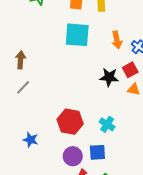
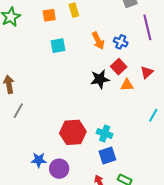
cyan square: (77, 35) -> (58, 46), size x0.6
cyan cross: (107, 124) -> (105, 133), moved
purple circle: (73, 156) -> (59, 169), moved

